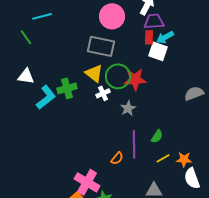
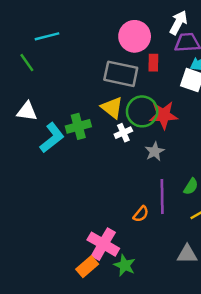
red rectangle: (149, 37) -> (153, 63), moved

